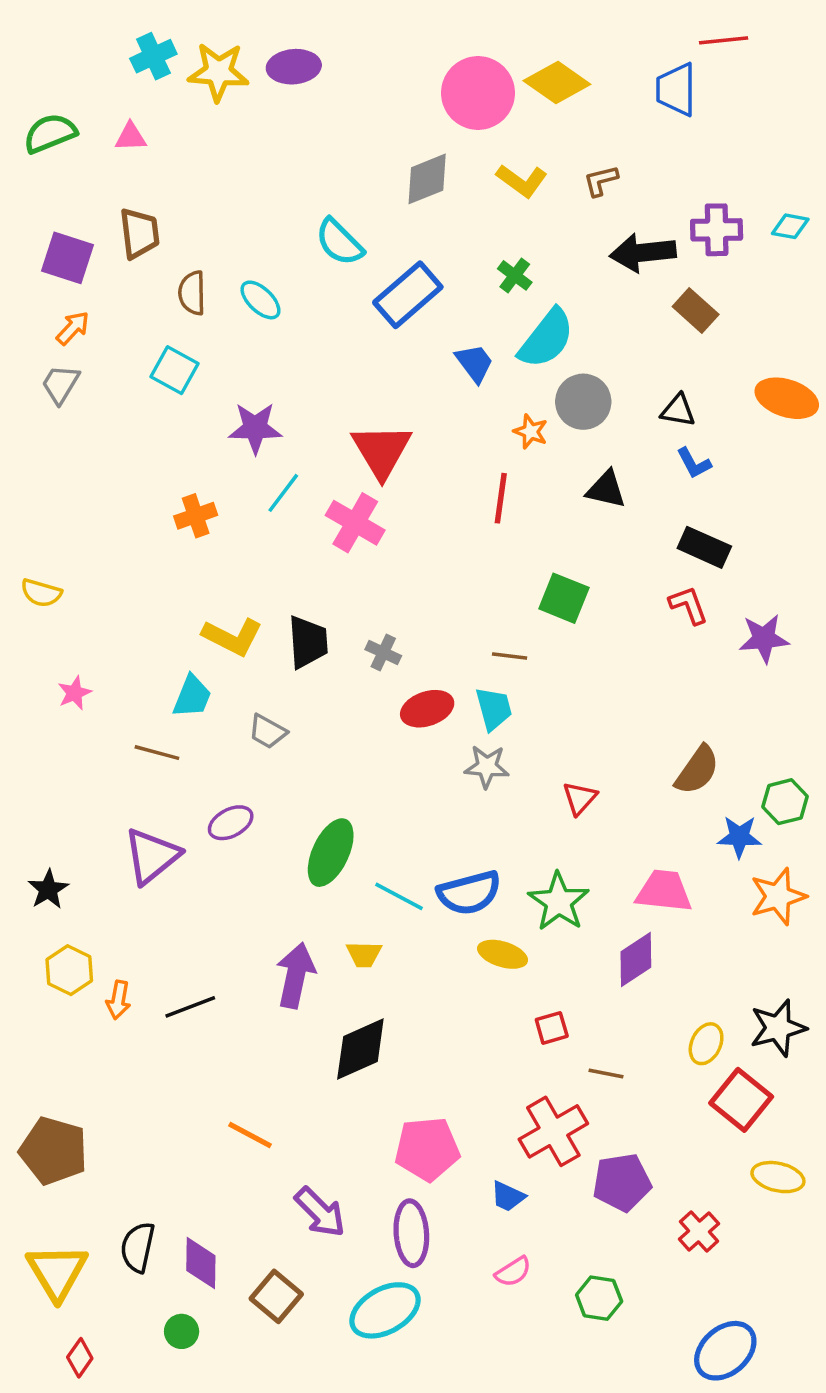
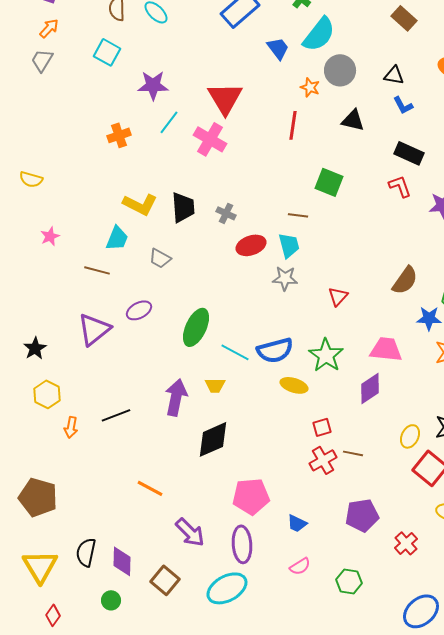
orange arrow: (118, 1000) -> (71, 427), moved
red cross: (553, 1131) -> (323, 460), moved, size x0.7

